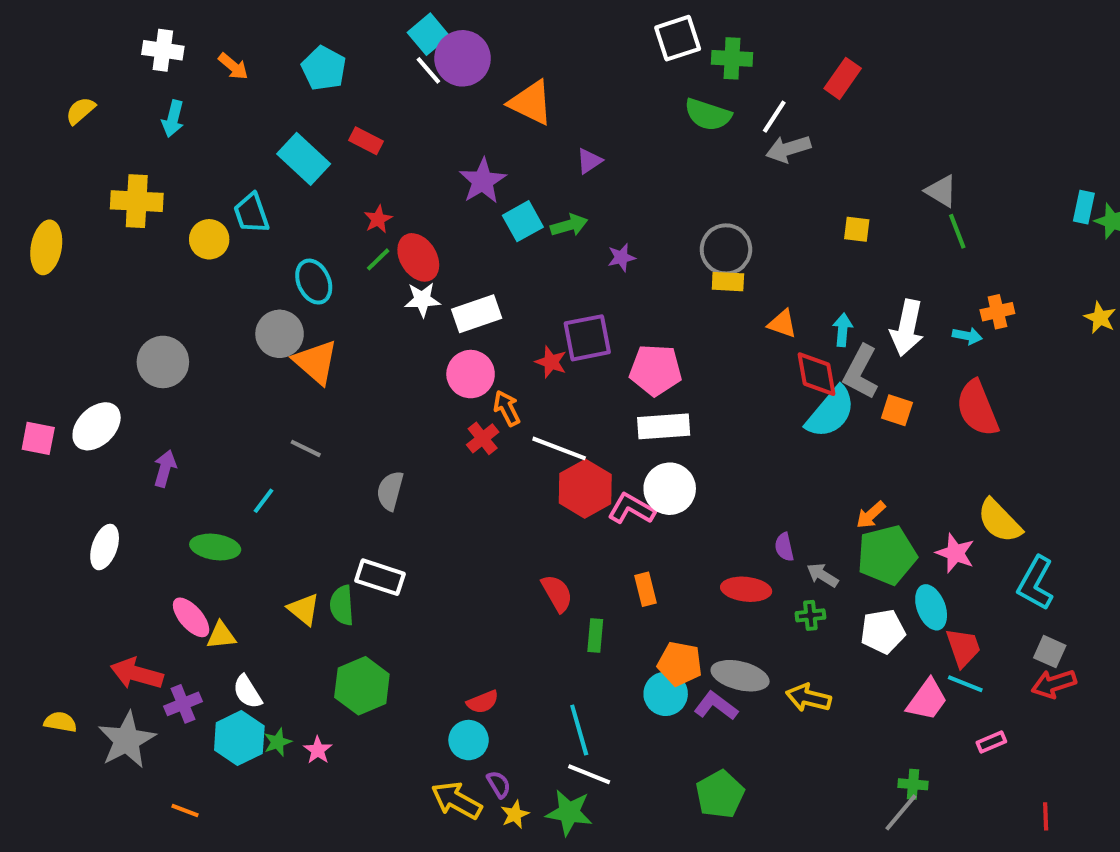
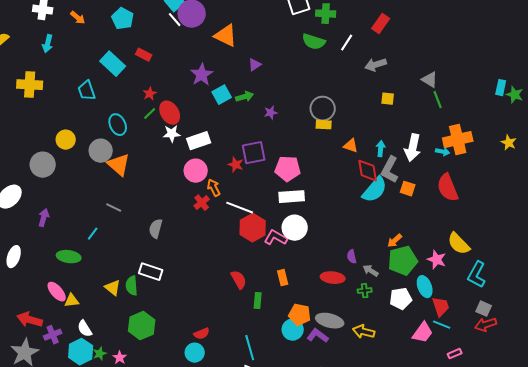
gray arrow: (788, 149) -> (376, 65), moved
yellow circle: (209, 239) -> (66, 140), moved
orange cross: (997, 312) -> (458, 140), size x1.8

